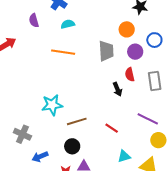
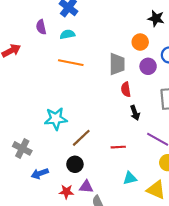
cyan semicircle: (68, 24) -> (67, 34), moved
red semicircle: (130, 75) -> (126, 89), moved
black arrow: (117, 89) -> (135, 113), moved
brown line: (77, 121) -> (81, 138), turned -30
red line: (112, 128) -> (118, 147), turned -40

